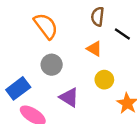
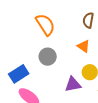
purple triangle: (69, 97) -> (73, 84), moved, turned -48

